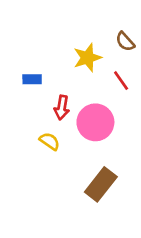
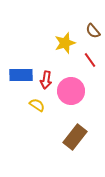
blue rectangle: (32, 79) -> (21, 75), moved, size x1.6

